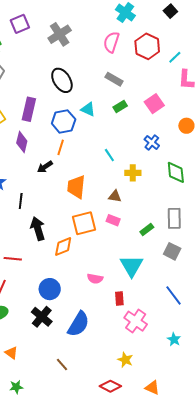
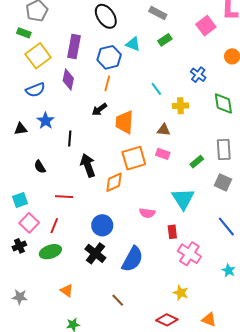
pink square: (154, 104) -> (206, 26), moved
black arrow: (45, 167) -> (99, 109), moved

